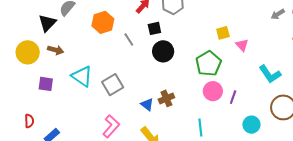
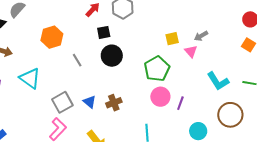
gray arrow: (278, 14) -> (201, 36), moved
orange hexagon: (103, 22) -> (52, 37), moved
gray line: (129, 40) -> (77, 60), moved
gray square: (113, 85) -> (62, 102), moved
blue triangle: (147, 104) -> (90, 102), moved

